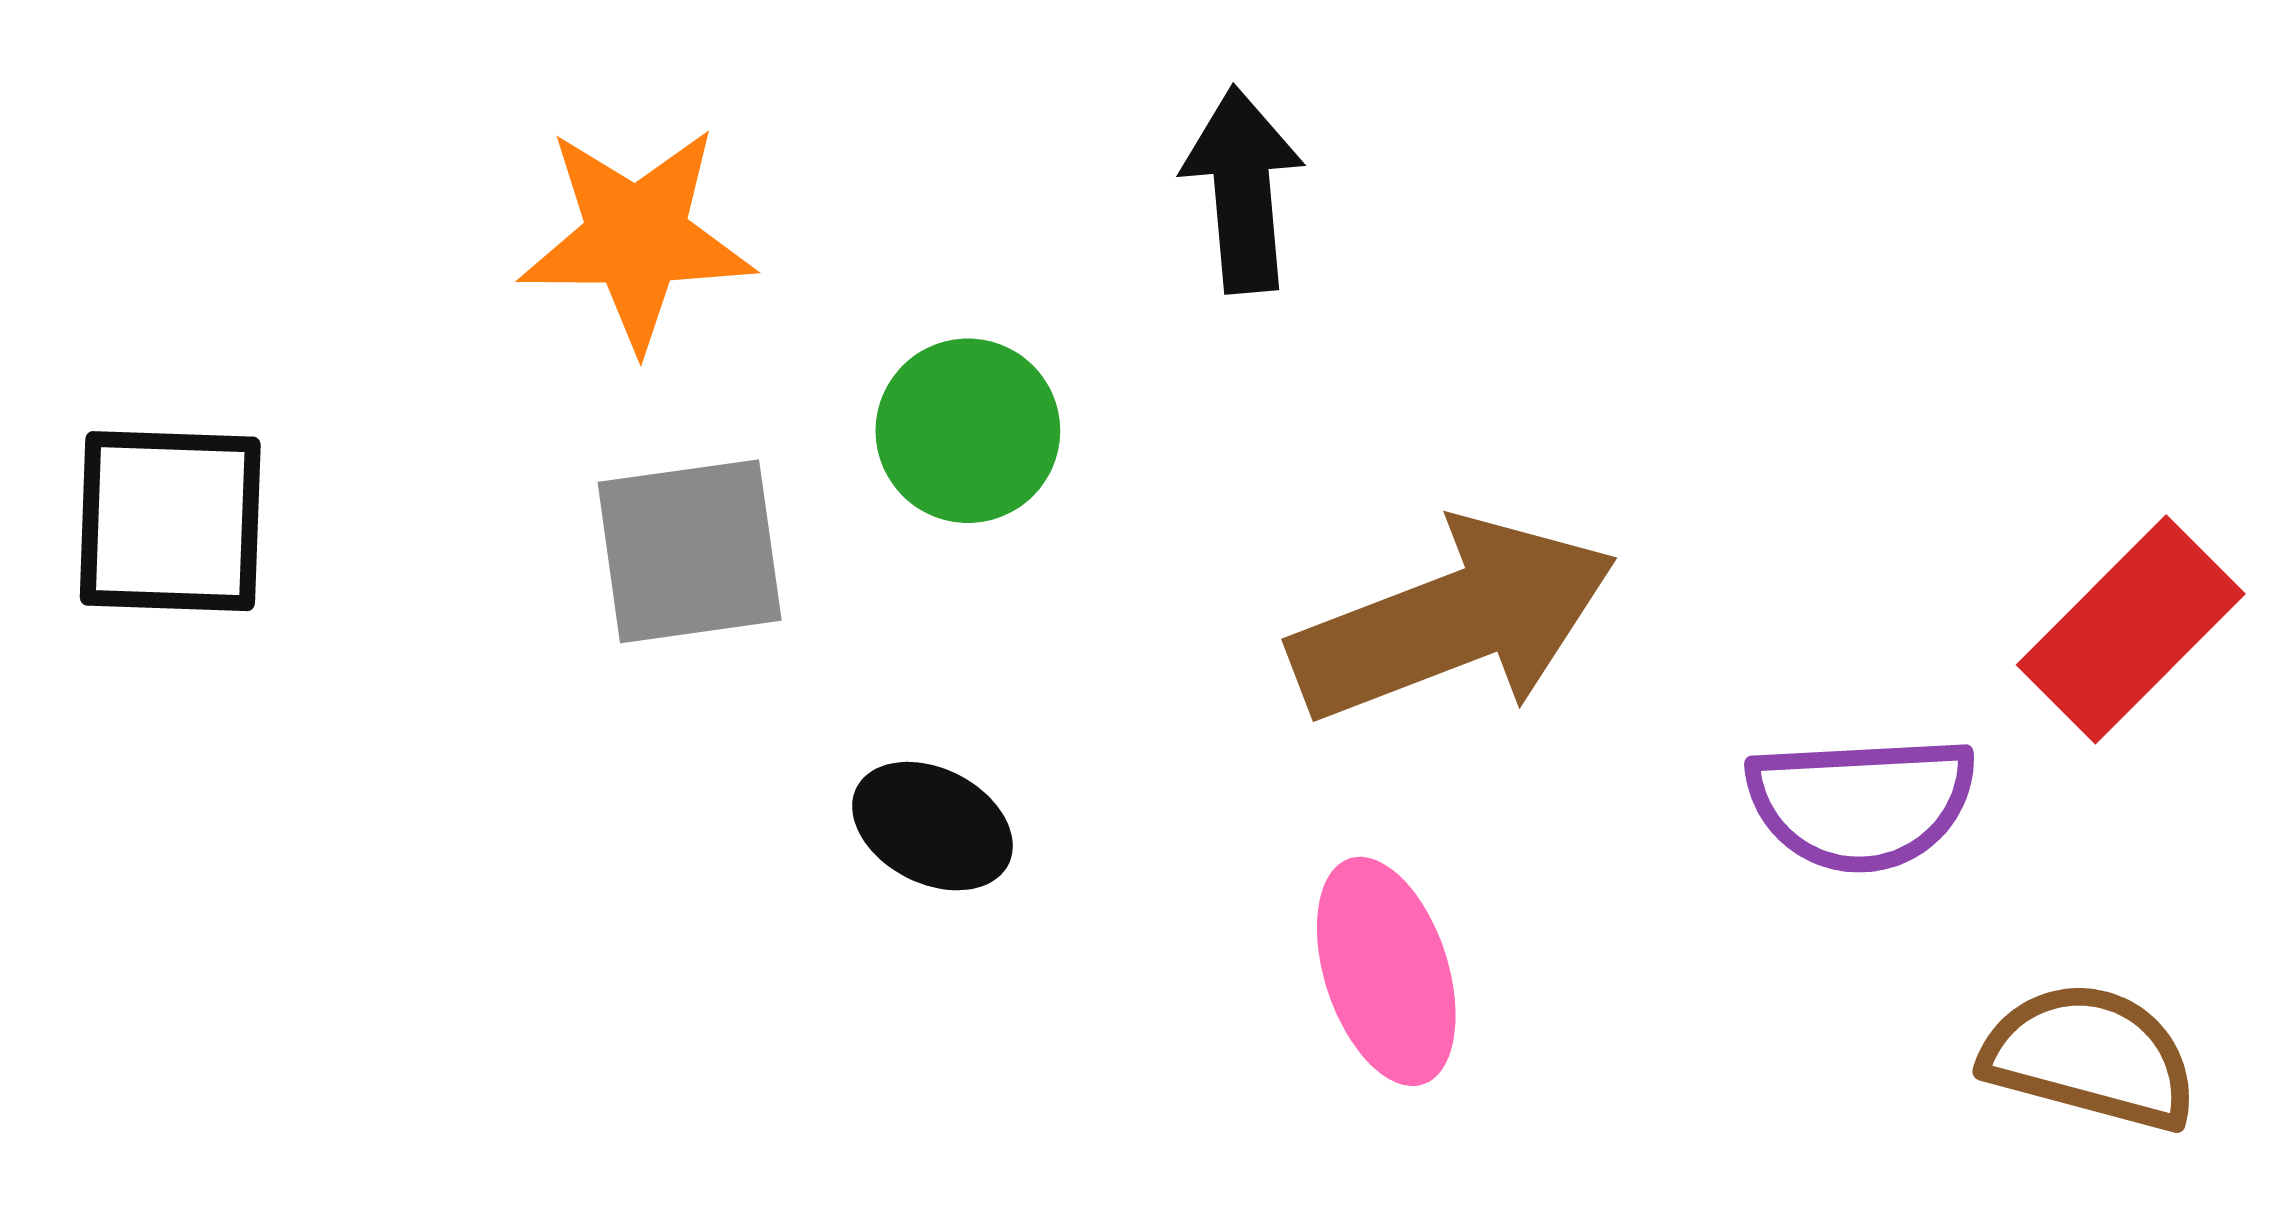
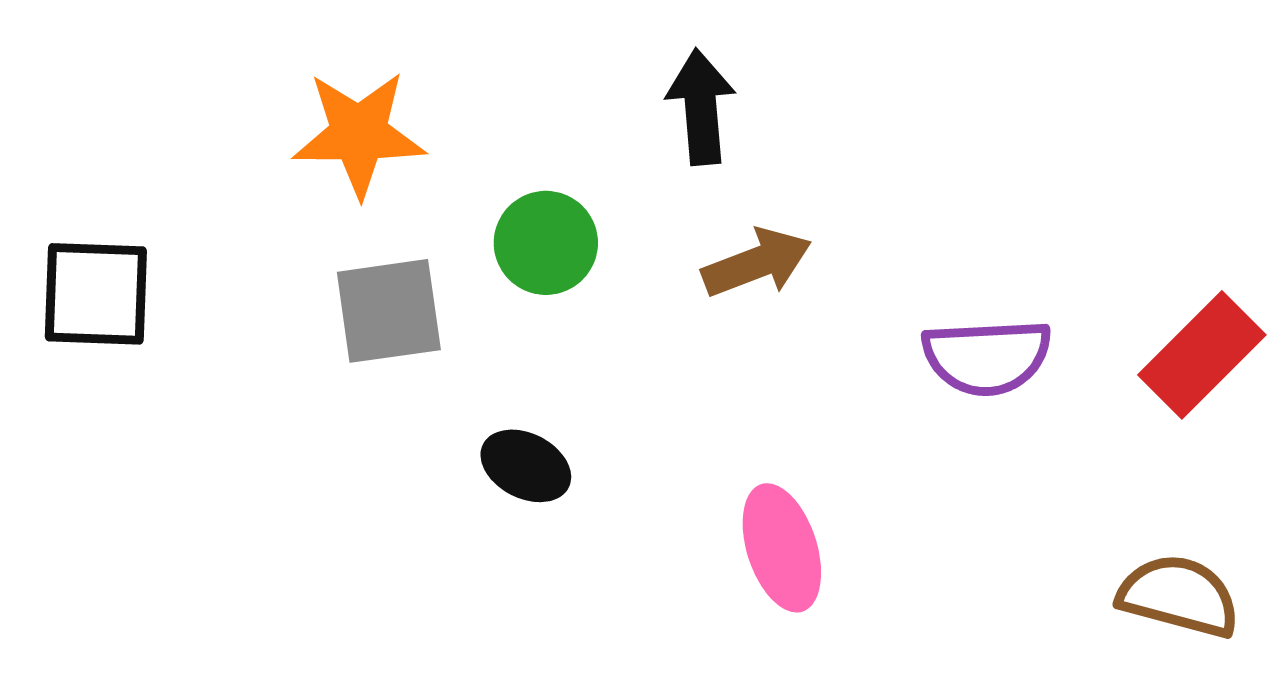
brown arrow: (1454, 620) -> (757, 263), moved, size x0.6
purple semicircle: (1861, 803) -> (987, 357), moved

